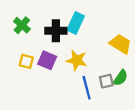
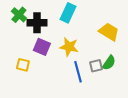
black cross: (56, 31) -> (37, 23), moved
yellow square: (26, 61) -> (23, 65), moved

